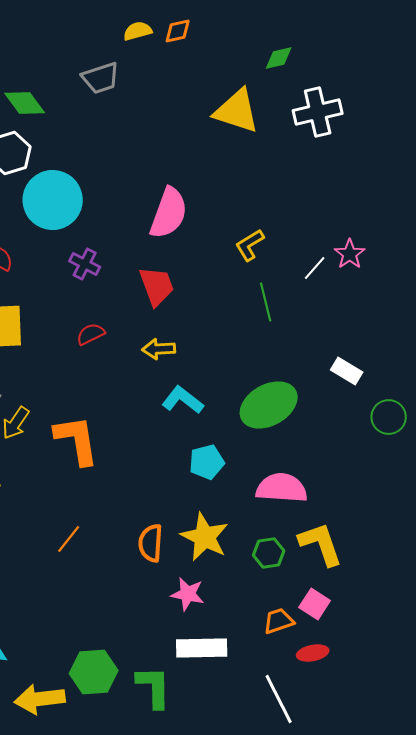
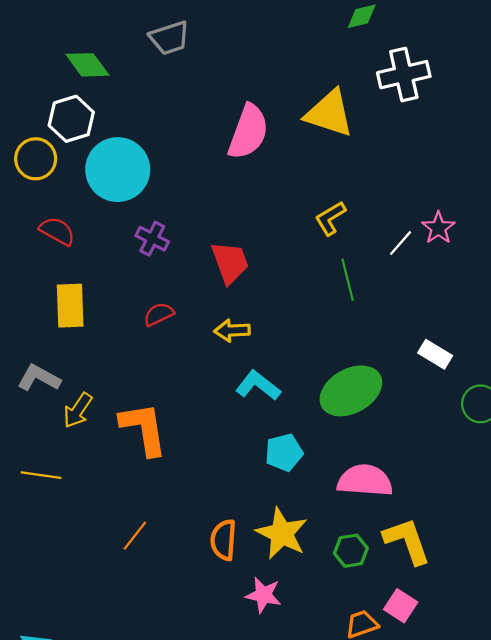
yellow triangle: (237, 111) -> (329, 113), moved
pink semicircle: (169, 213) -> (248, 132), moved

